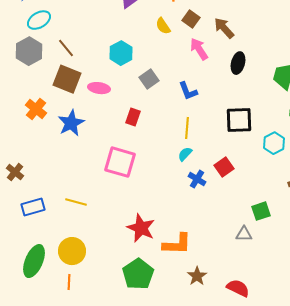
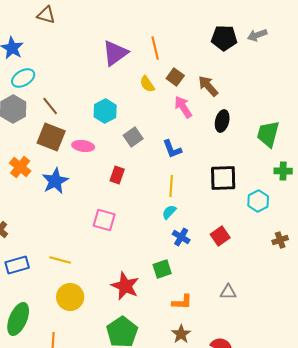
pink square: (120, 162) -> (104, 220), size x0.7
red square: (224, 167) -> (220, 236), moved
green square: (261, 211) -> (162, 269), moved
orange L-shape: (177, 244) -> (182, 302), moved, size x0.7
yellow circle: (72, 251) -> (70, 297), moved

